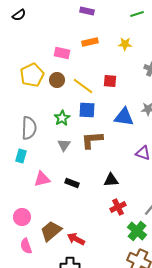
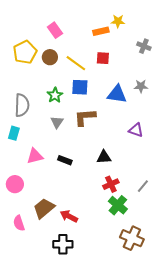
orange rectangle: (90, 42) -> (101, 31), moved
pink rectangle: (62, 53) -> (55, 30), turned 42
pink circle: (22, 217) -> (15, 184), moved
green cross: (137, 231) -> (118, 205), moved

